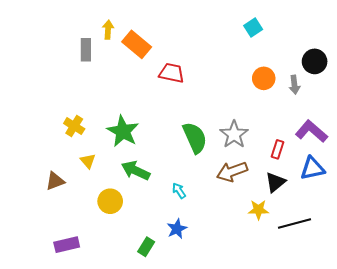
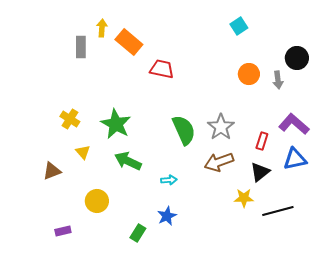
cyan arrow: (179, 191) -> (169, 180), turned 119
yellow circle: (110, 201) -> (97, 201), moved
purple rectangle: (67, 245) -> (63, 231), size x0.7

